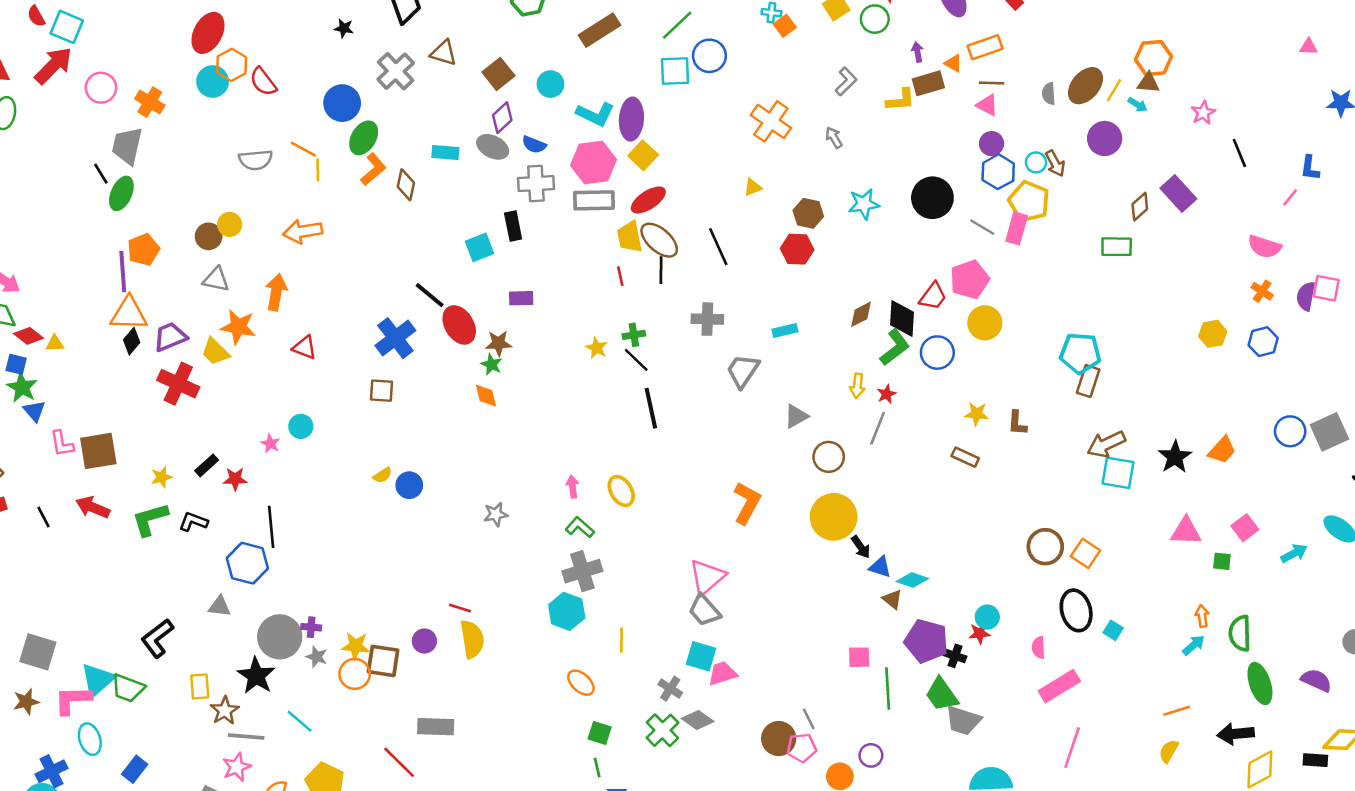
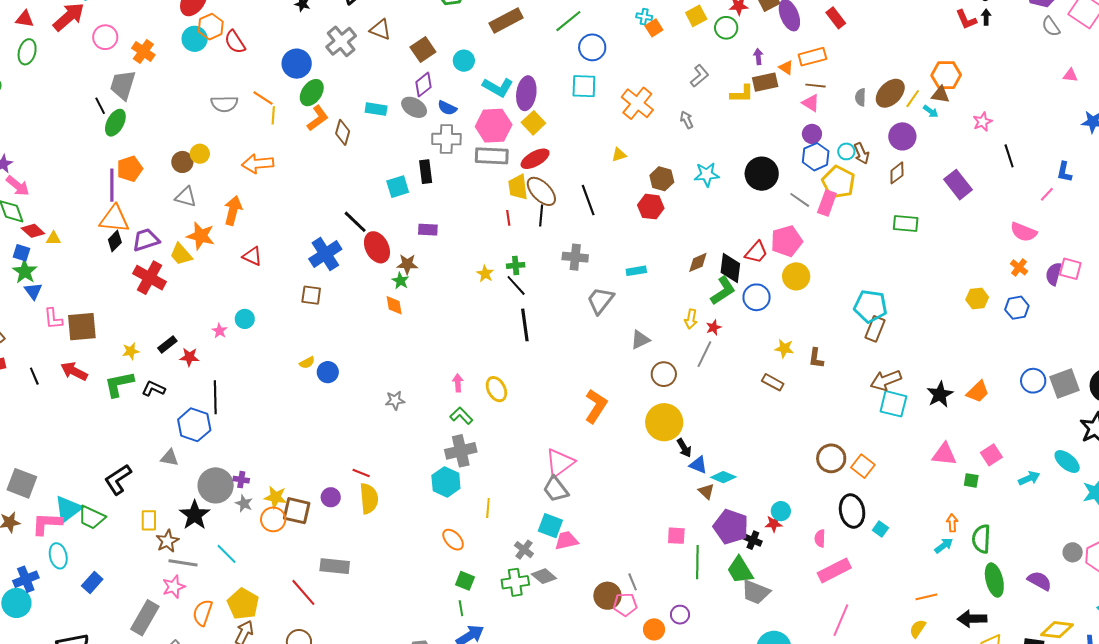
cyan square: (675, 71) -> (584, 86), moved
brown diamond: (1140, 207) -> (897, 173), moved
green cross: (662, 730) -> (515, 582), turned 32

